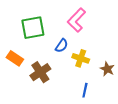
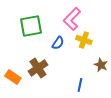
orange rectangle: (15, 58) -> (13, 77), moved
yellow cross: (81, 58) -> (84, 40), moved

